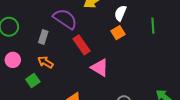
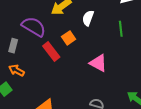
orange square: (118, 33) -> (69, 38), moved
pink triangle: (100, 68) -> (98, 63), moved

